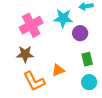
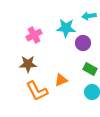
pink cross: (31, 25) -> (34, 35), size x0.7
green rectangle: (87, 59) -> (90, 69), turned -48

